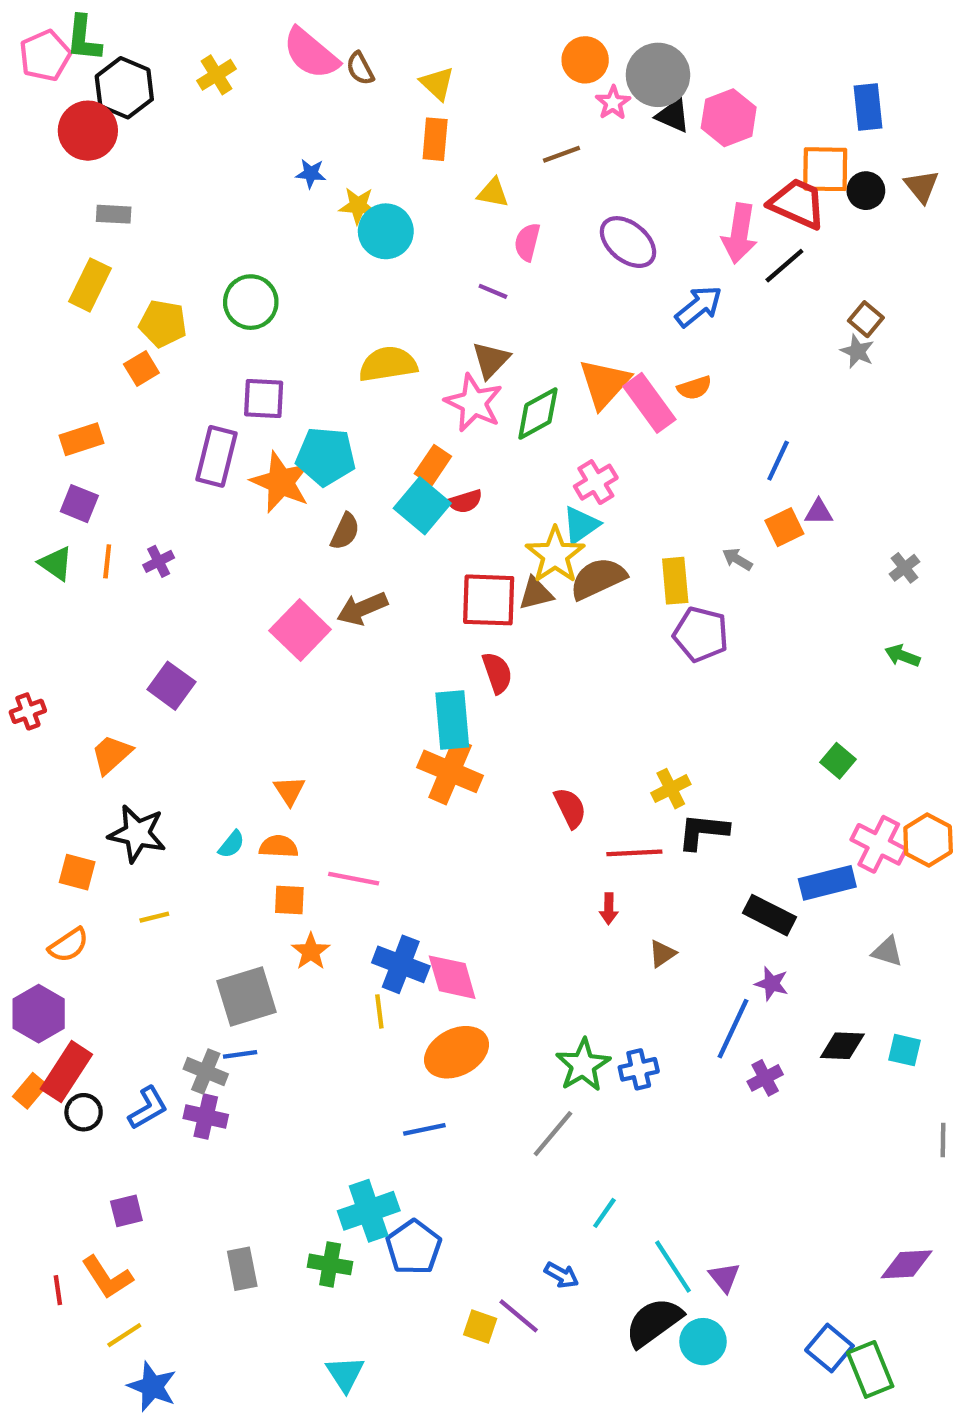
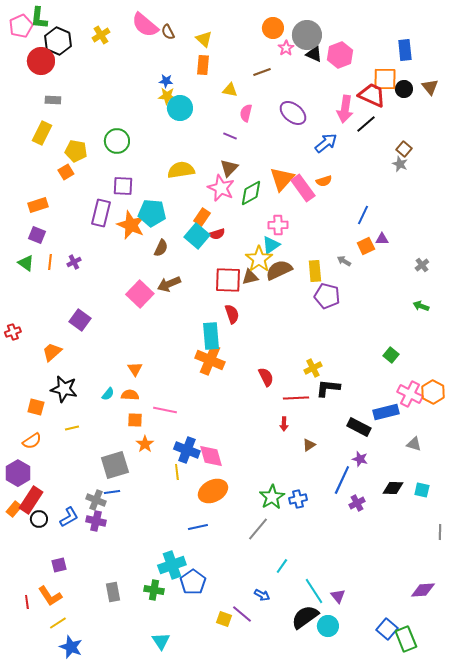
blue star: (311, 173) -> (166, 81), moved
pink cross: (596, 482) -> (278, 225), turned 30

